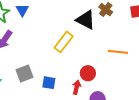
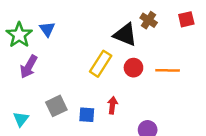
red circle: (88, 73) -> (133, 68), moved
red arrow: (77, 87) -> (112, 105), moved

